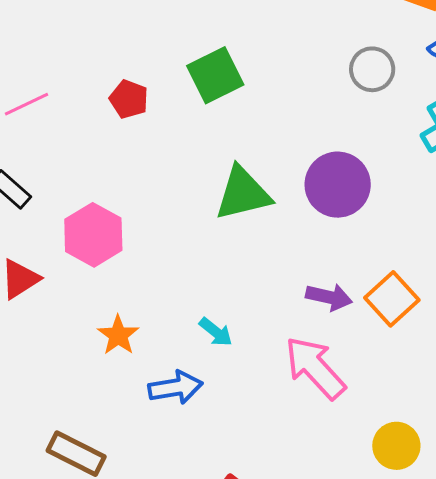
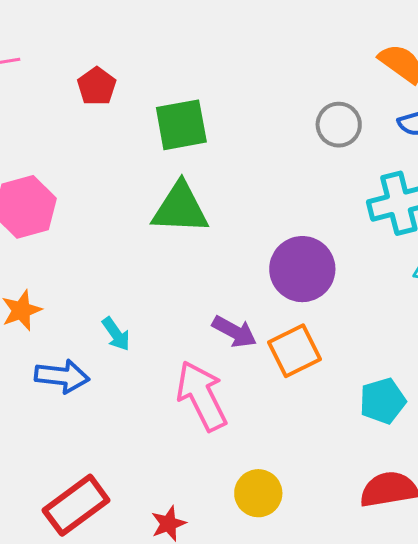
green square: (215, 75) -> (181, 125), moved
purple circle: (338, 185) -> (302, 269), moved

